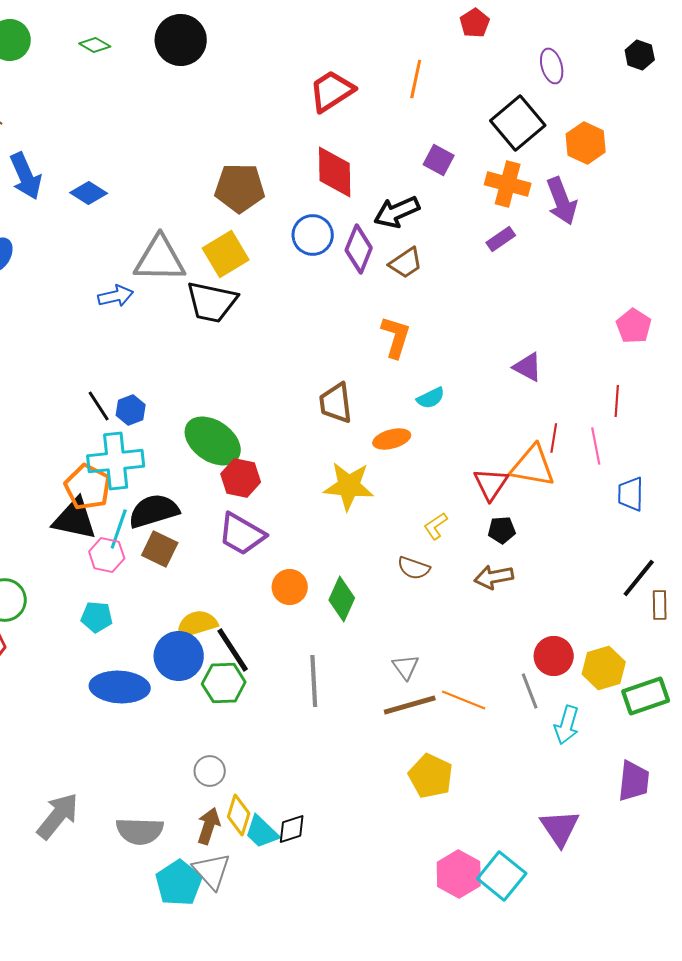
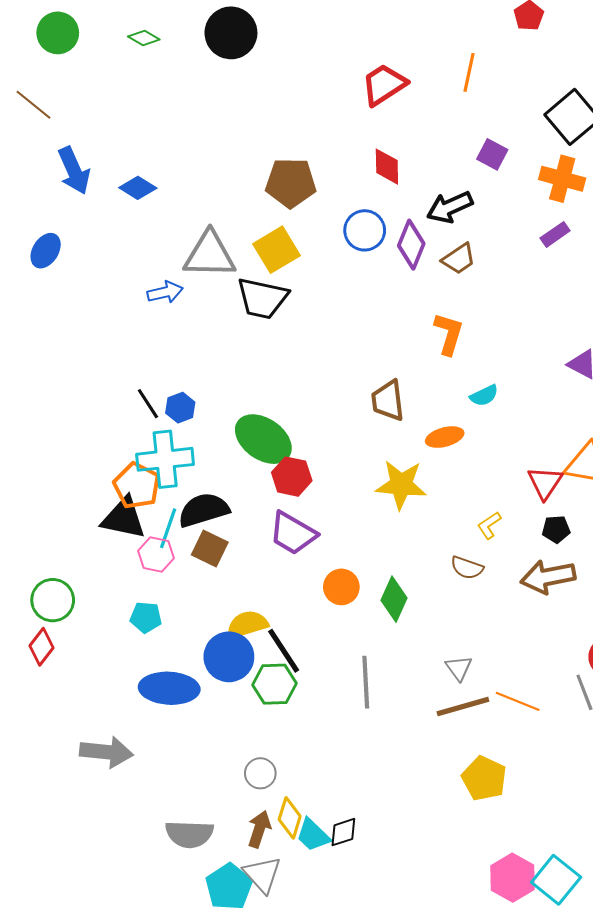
red diamond: (335, 172) -> (387, 167), size x0.7
brown arrow: (494, 577) -> (548, 577), size x1.4
gray arrow: (58, 816) -> (106, 752), moved, turned 57

